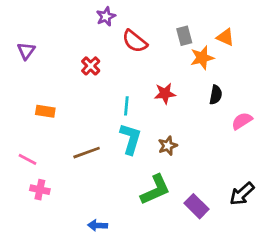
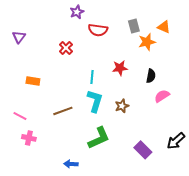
red semicircle: (135, 41) -> (98, 30), turned -30
black semicircle: (216, 95) -> (151, 76), moved
pink semicircle: (242, 121) -> (162, 96), moved
green L-shape: (155, 190) -> (99, 138), moved

